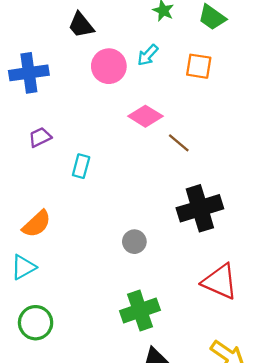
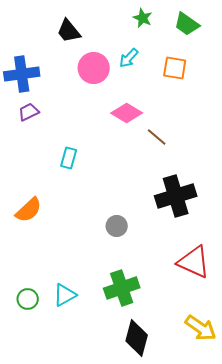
purple trapezoid: (40, 137) -> (29, 112), moved
cyan triangle: (23, 267) -> (65, 295), moved
green circle: (36, 323) -> (28, 299), size x0.7

